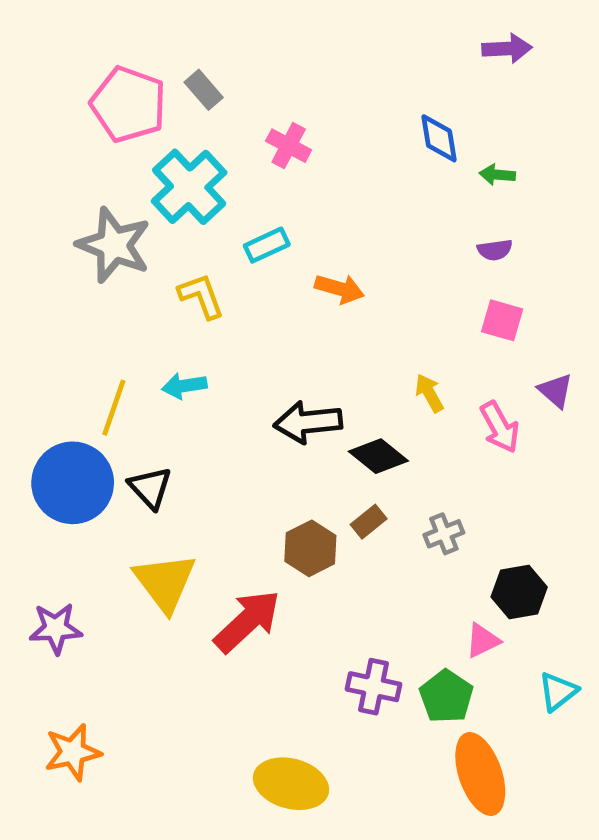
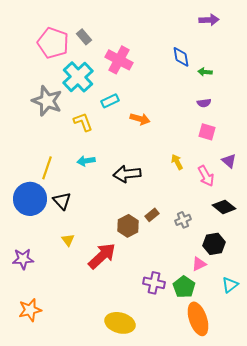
pink cross: (289, 146) -> (119, 60), size x1.5
cyan arrow: (184, 386) -> (86, 161), moved
black diamond: (378, 456) -> (224, 207), moved
yellow triangle: (165, 582) -> (68, 240), size x0.5

